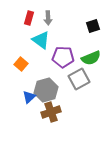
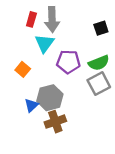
gray arrow: (48, 18) -> (52, 19), size x1.6
cyan triangle: (41, 40) -> (44, 43), turned 30
gray square: (79, 79) -> (99, 84), moved

